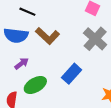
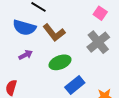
blue rectangle: (72, 74) -> (75, 85), moved
green ellipse: (35, 85) -> (60, 62), moved

